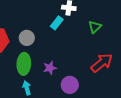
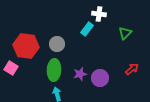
red arrow: (102, 63) -> (132, 69), size x0.6
purple circle: (70, 85) -> (100, 78), moved

